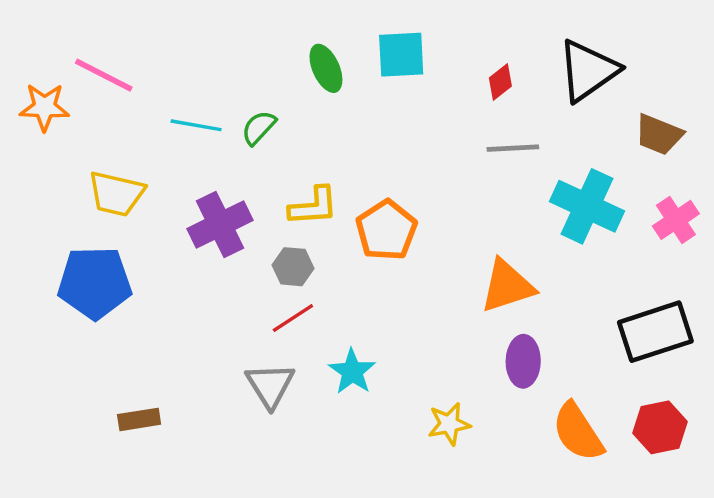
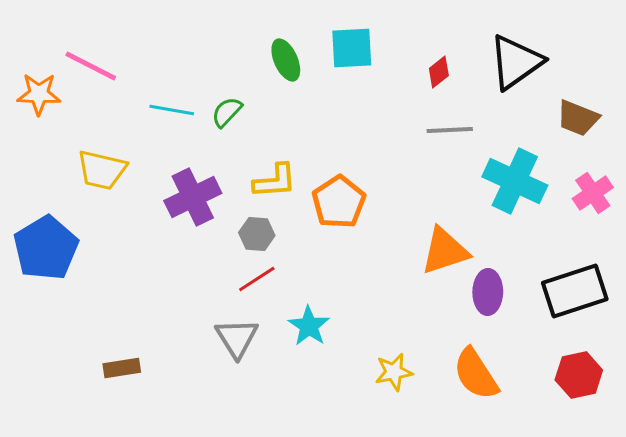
blue pentagon: (95, 283) -> (46, 248), moved, turned -30
purple ellipse: (523, 361) -> (488, 292), moved
orange semicircle: (578, 432) -> (476, 374), moved

